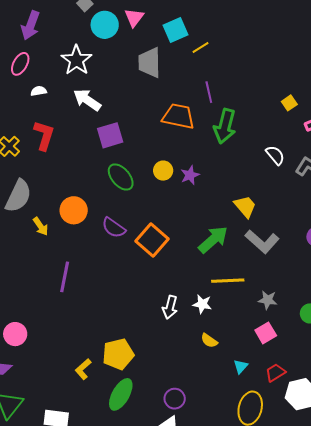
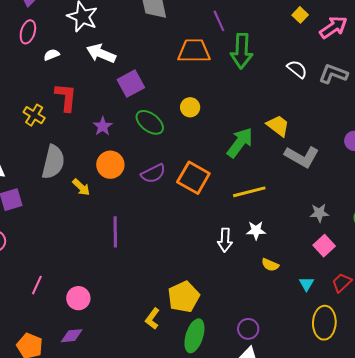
purple star: (190, 175) -> (103, 126), moved
purple semicircle: (114, 228) -> (153, 174), turned -50
green arrow: (213, 240) -> (240, 143), moved
yellow line: (228, 281) -> (249, 192), moved

